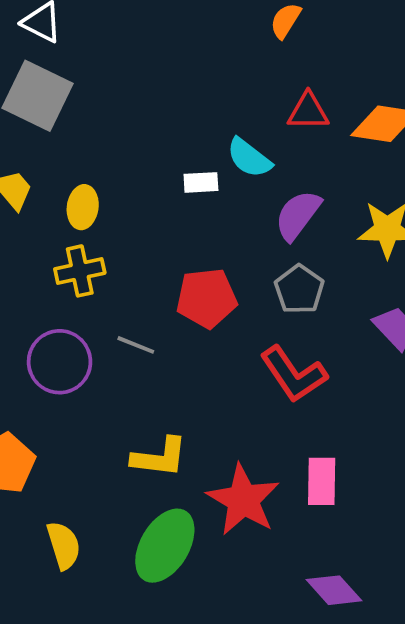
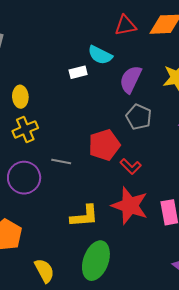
red pentagon: (207, 298) -> (104, 145), moved
red L-shape: (294, 374) -> (131, 166), moved, size x0.6
red star: (243, 500) -> (130, 206), moved

